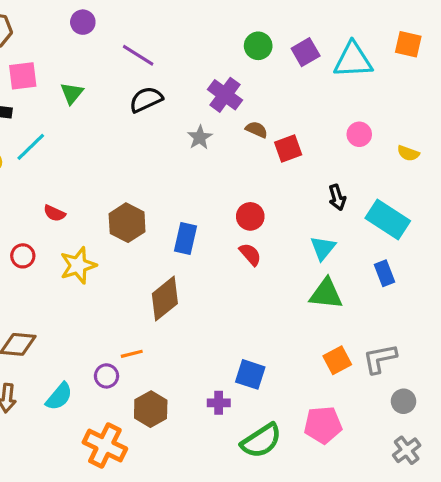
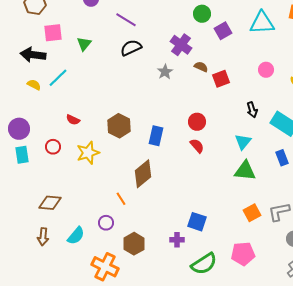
purple square: (306, 52) -> (223, 31), moved
orange line: (132, 354) -> (121, 199), moved, turned 72

